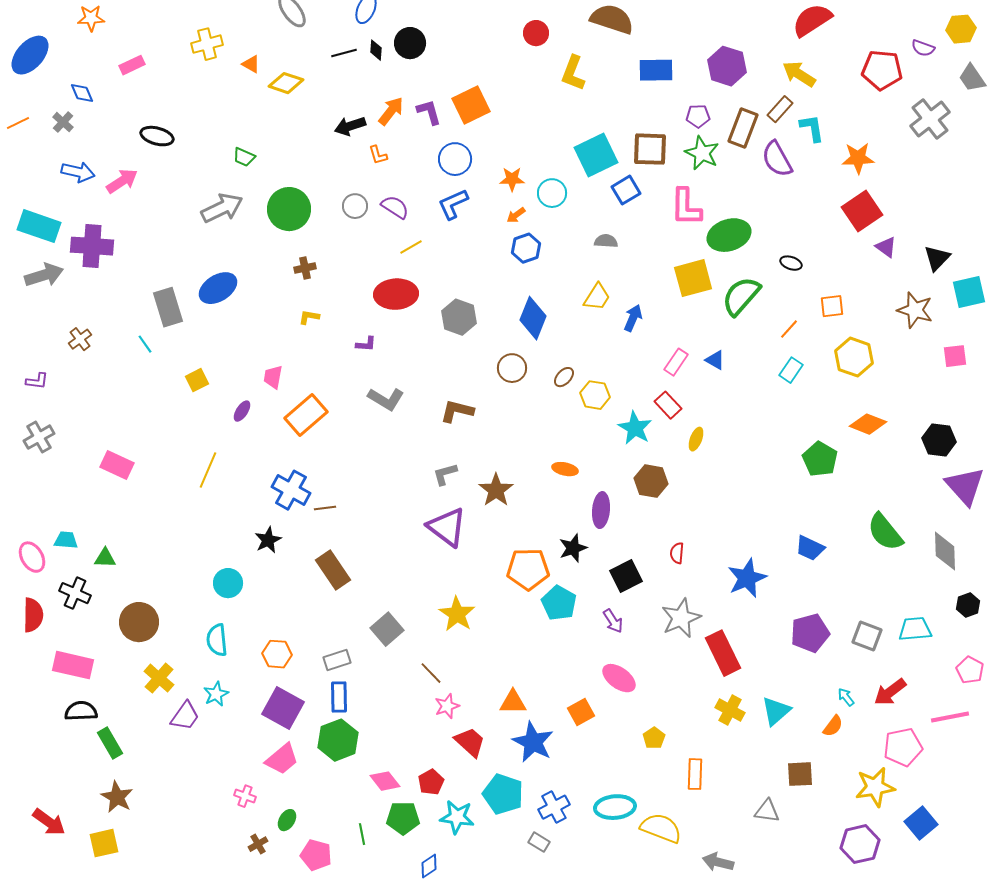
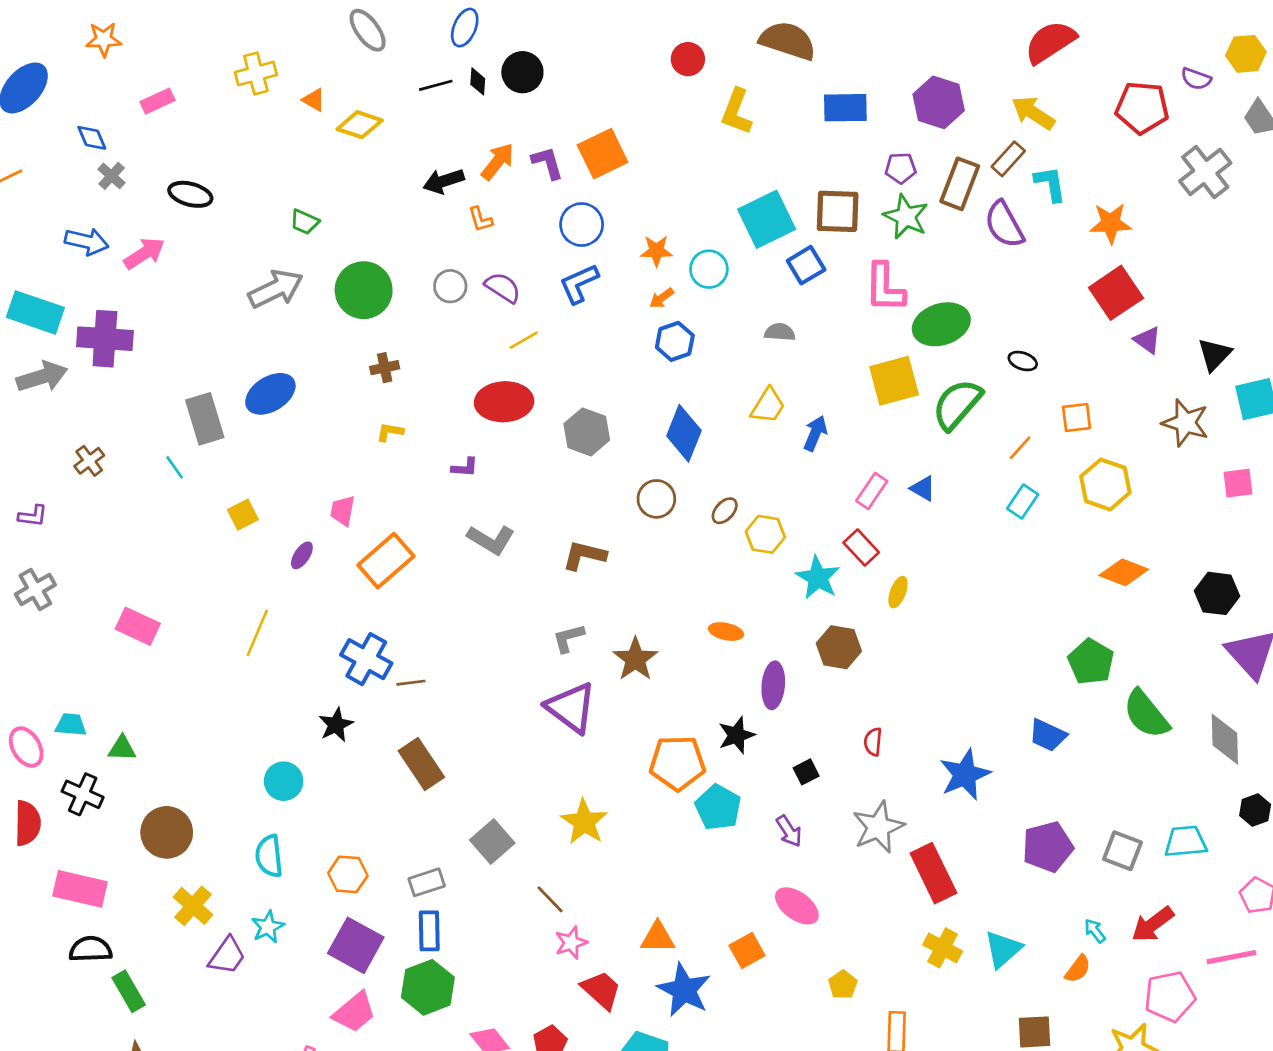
gray cross: (63, 122) -> (112, 176), moved
green pentagon: (820, 459) -> (1091, 662), moved
black square: (626, 576) -> (806, 772), size x0.6

